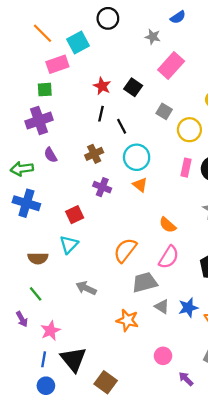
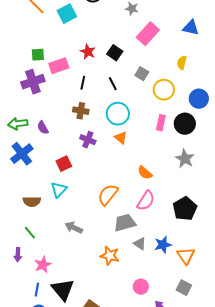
pink rectangle: (57, 64) -> (59, 66), moved
black line: (101, 114) -> (83, 83), moved
black line: (122, 126) -> (113, 84), moved
brown cross: (94, 154) -> (81, 111), turned 35
purple semicircle: (51, 155) -> (43, 128), moved
blue cross: (26, 203) -> (22, 154), turned 35
purple arrow: (22, 319) -> (18, 255), turned 32

